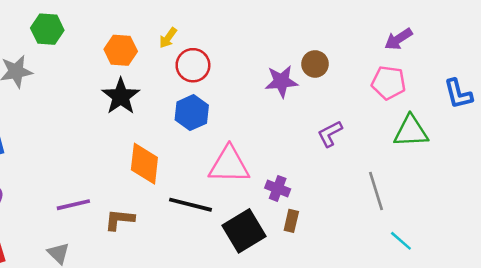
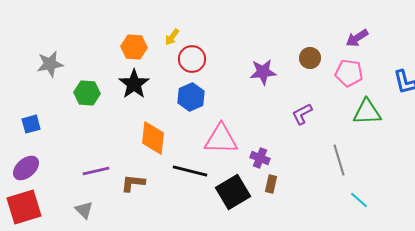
green hexagon: (47, 29) -> (87, 93), moved
brown circle: (315, 64) -> (310, 58), moved

